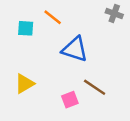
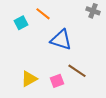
cyan square: (26, 28) -> (21, 23), turned -32
yellow triangle: (24, 84) -> (29, 79), moved

